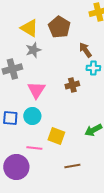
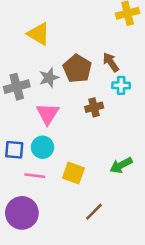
brown pentagon: (59, 27) -> (77, 69), moved
gray star: (33, 50) -> (49, 78), moved
pink line: (34, 148) -> (35, 176), moved
brown line: (72, 166) -> (94, 212), turned -35

